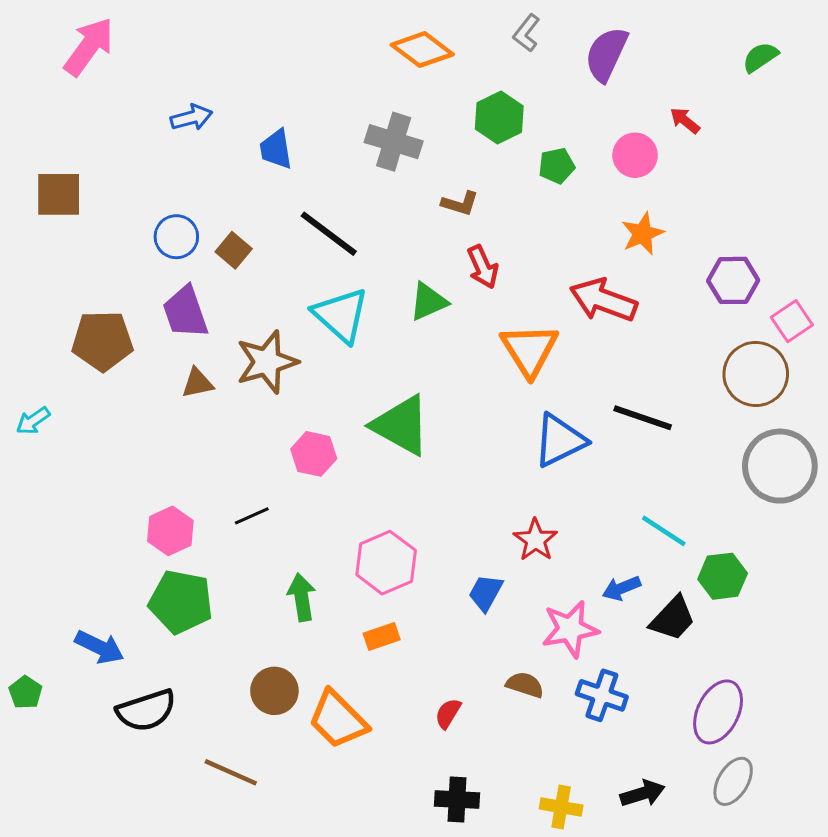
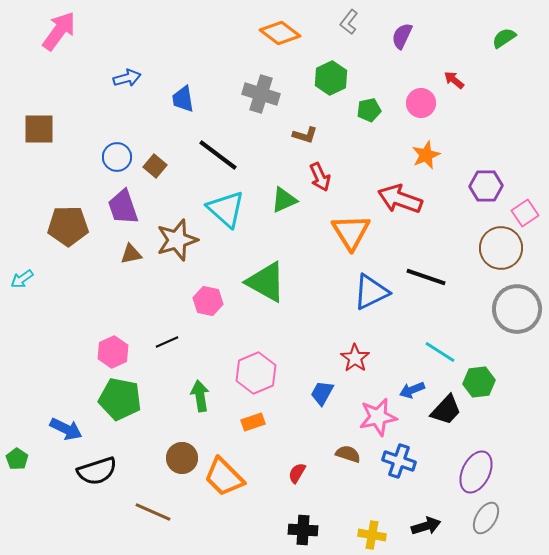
purple semicircle: (606, 54) -> (402, 36), size x0.7

